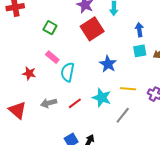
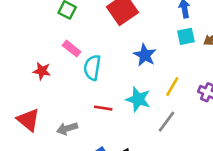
yellow line: (128, 89) -> (172, 87), turned -63
gray arrow: (49, 103) -> (67, 129), moved
red line: (75, 103) -> (103, 108), turned 48

